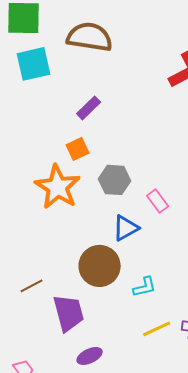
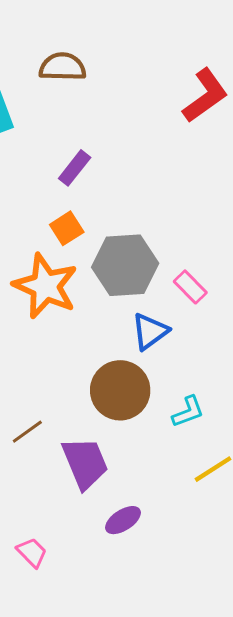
brown semicircle: (90, 37) -> (63, 67), size x0.7
gray hexagon: (115, 180) -> (125, 265), size x1.4

